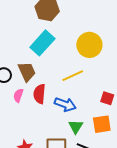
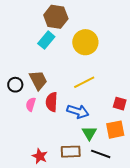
cyan rectangle: (42, 43) -> (46, 40), moved, size x0.7
yellow circle: (89, 45) -> (85, 42), moved

